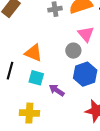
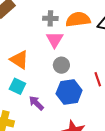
pink triangle: (86, 34) -> (55, 39), moved

